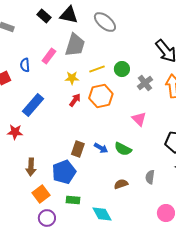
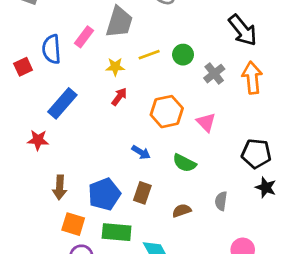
blue semicircle: (25, 65) -> (52, 49), size x1.5
orange hexagon: (101, 96) -> (167, 112), moved
blue arrow: (101, 148) -> (141, 152), moved
brown rectangle: (78, 149) -> (142, 193), moved
orange square: (41, 194) -> (73, 224), turned -36
green rectangle: (73, 200) -> (117, 232), size x1.5

